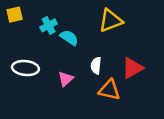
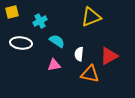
cyan semicircle: (69, 38) -> (57, 41), moved
white ellipse: (25, 68) -> (21, 43), moved
pink triangle: (66, 79) -> (54, 65), turned 32

